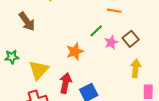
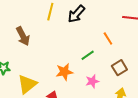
orange line: (114, 11) -> (108, 39), turned 40
pink star: (111, 42) -> (92, 81), moved

